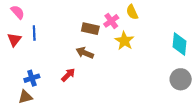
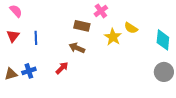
yellow semicircle: (132, 12) -> (131, 28), moved, turned -32
pink cross: (111, 21) -> (101, 11), moved
blue line: (34, 33) -> (36, 38), moved
brown triangle: (25, 97) -> (11, 74), moved

